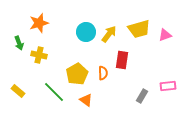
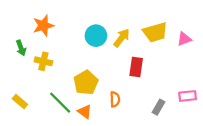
orange semicircle: (103, 73) -> (115, 99), moved
orange triangle: (86, 100) -> (85, 112), moved

